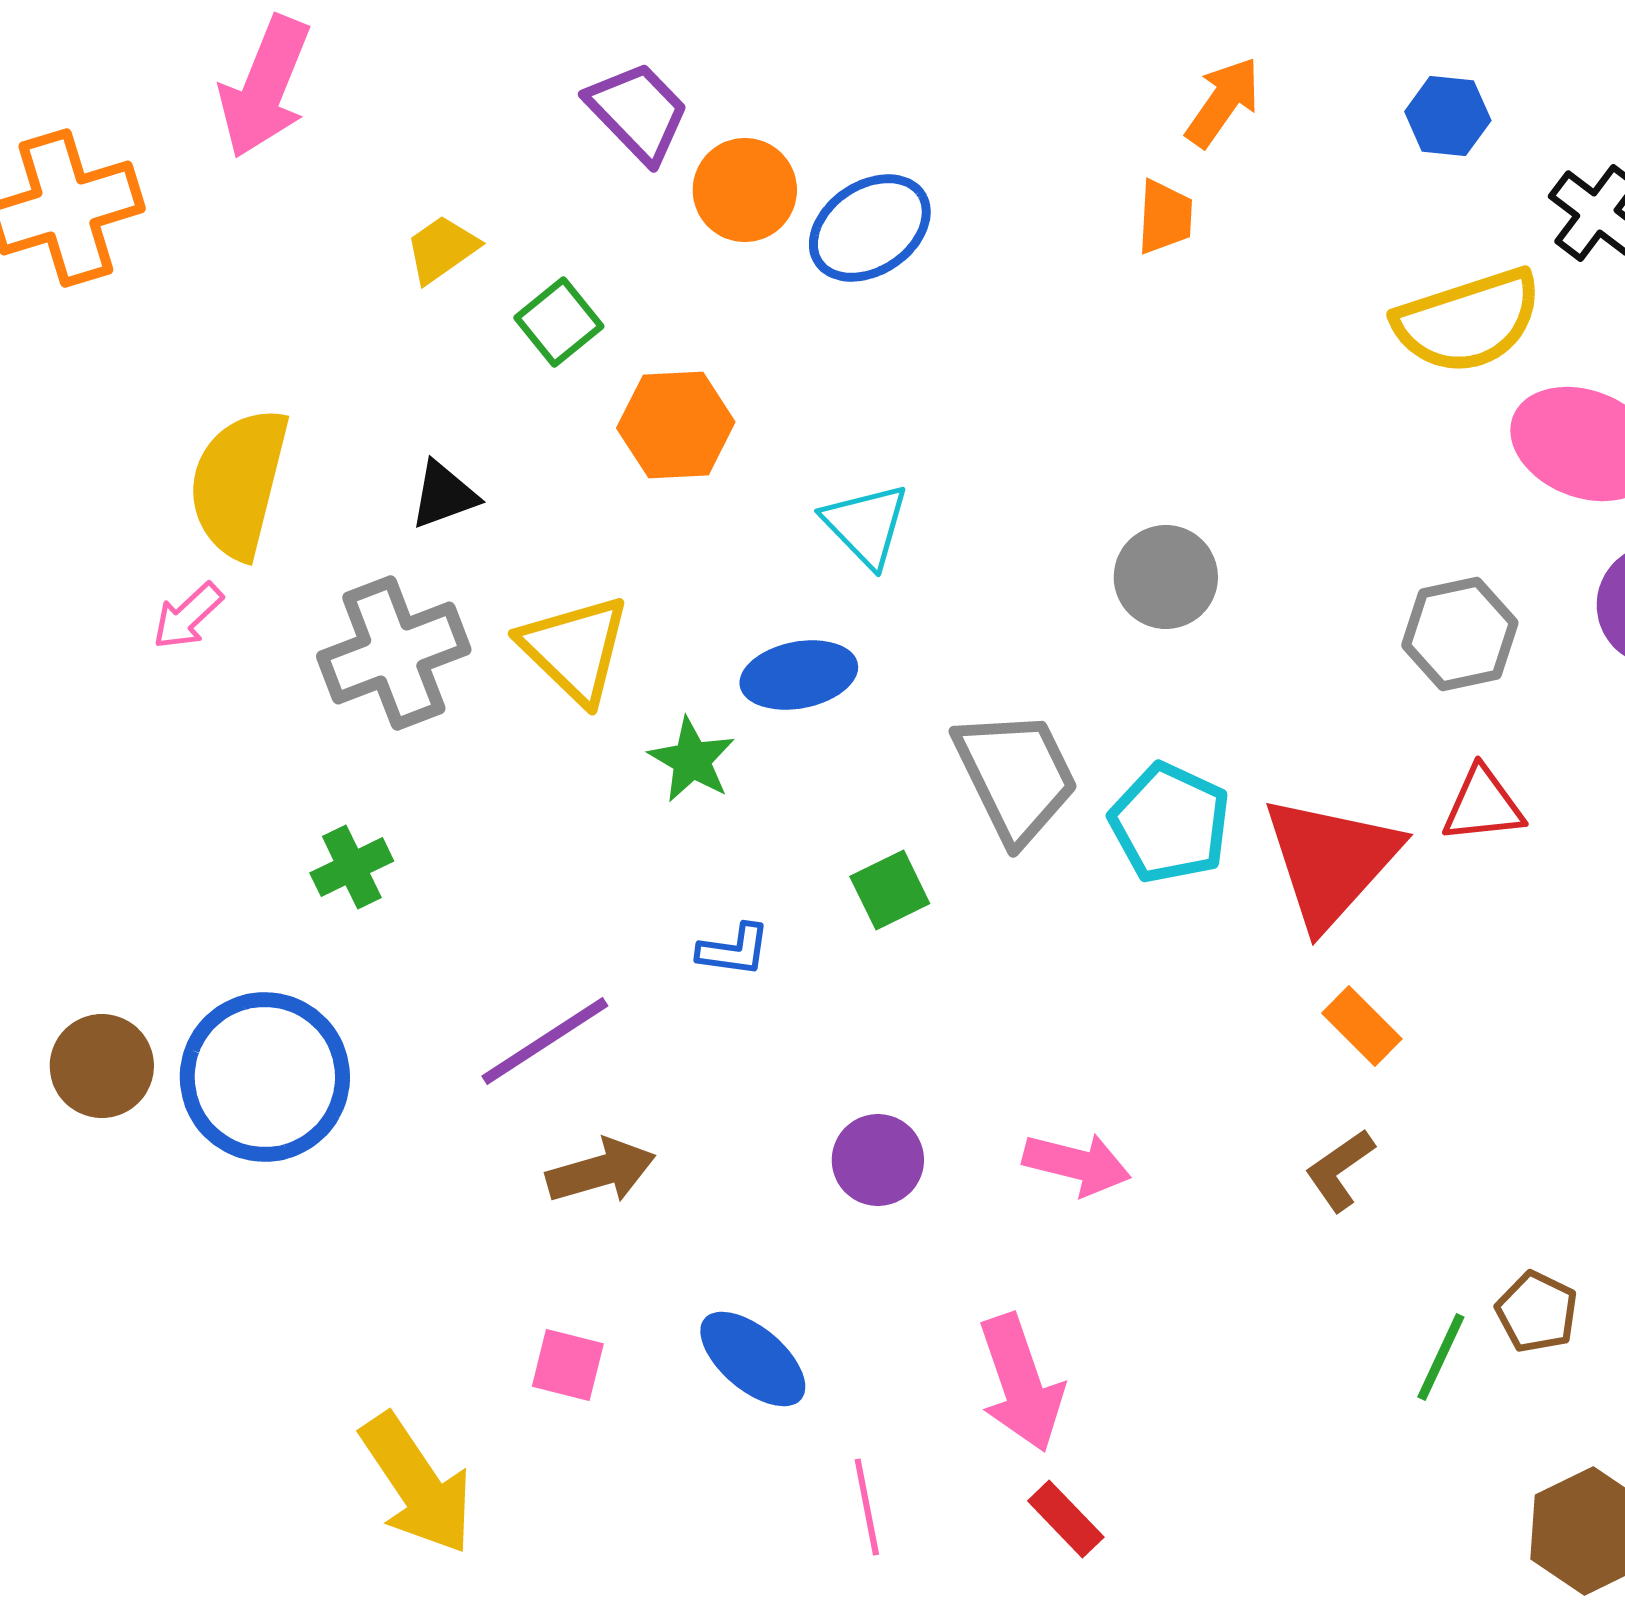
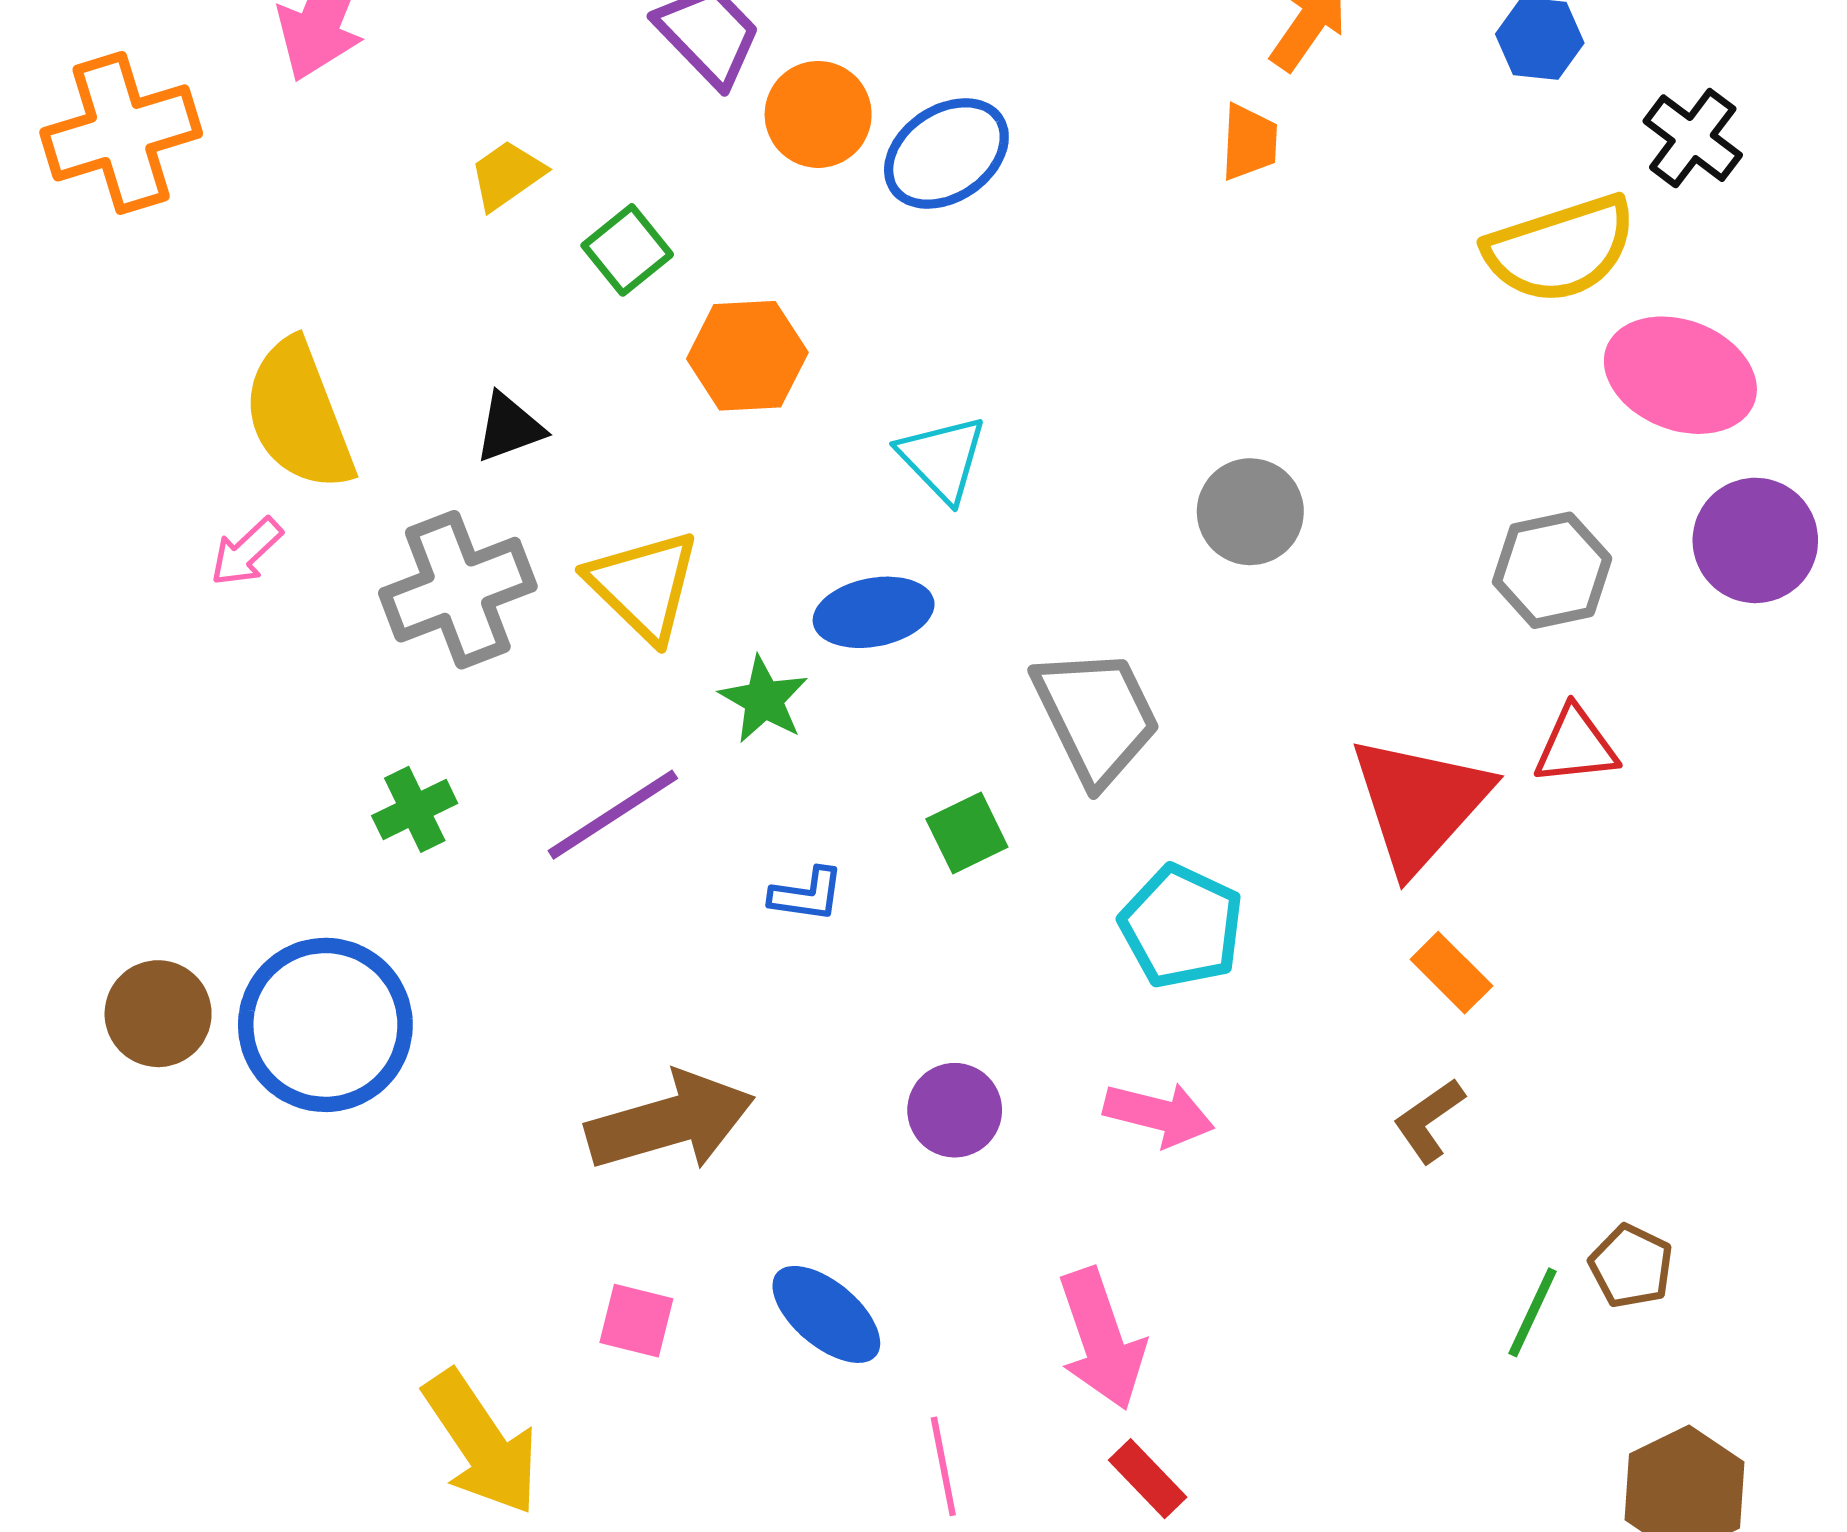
yellow semicircle: (239, 483) -> (299, 415), turned -35
cyan pentagon: (1170, 823) -> (1182, 926), moved
purple line: (545, 1041) -> (613, 815), moved
brown arrow: (601, 1171) -> (670, 1121), size x1.5

